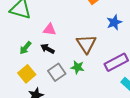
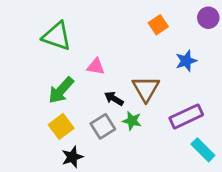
green arrow: (25, 48) -> (61, 90), size x1.5
black arrow: (47, 49) -> (114, 99), moved

